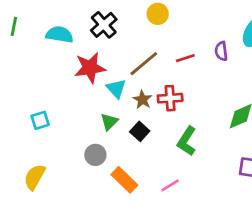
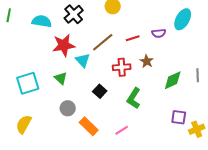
purple semicircle: (221, 51) -> (159, 33), turned -88
brown star: (142, 100) -> (147, 61), moved
cyan square: (40, 120) -> (28, 83), size x1.6
green triangle: (109, 122) -> (61, 78), moved, turned -32

